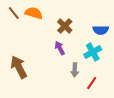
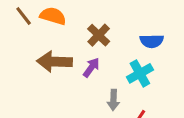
purple arrow: (60, 48) -> (91, 68), turned 64
brown arrow: (19, 67) -> (54, 62), moved, turned -60

